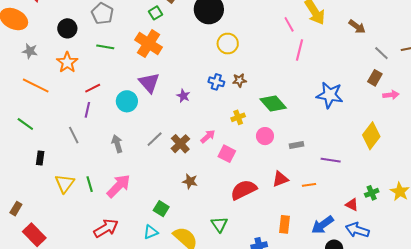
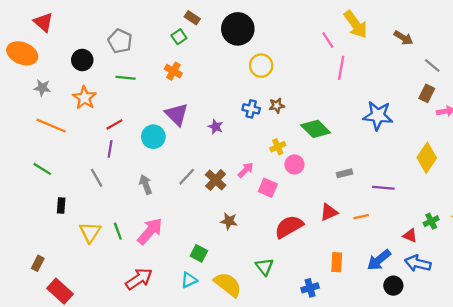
orange cross: (149, 44) -> (173, 71), size x0.6
pink circle: (265, 136) -> (294, 164), moved

